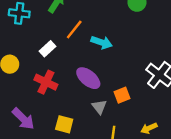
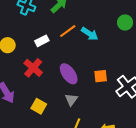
cyan arrow: (102, 42) -> (90, 34), moved
orange square: (122, 95) -> (101, 76), moved

